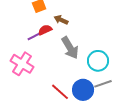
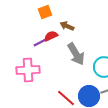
pink cross: (22, 64) -> (28, 70), turned -35

